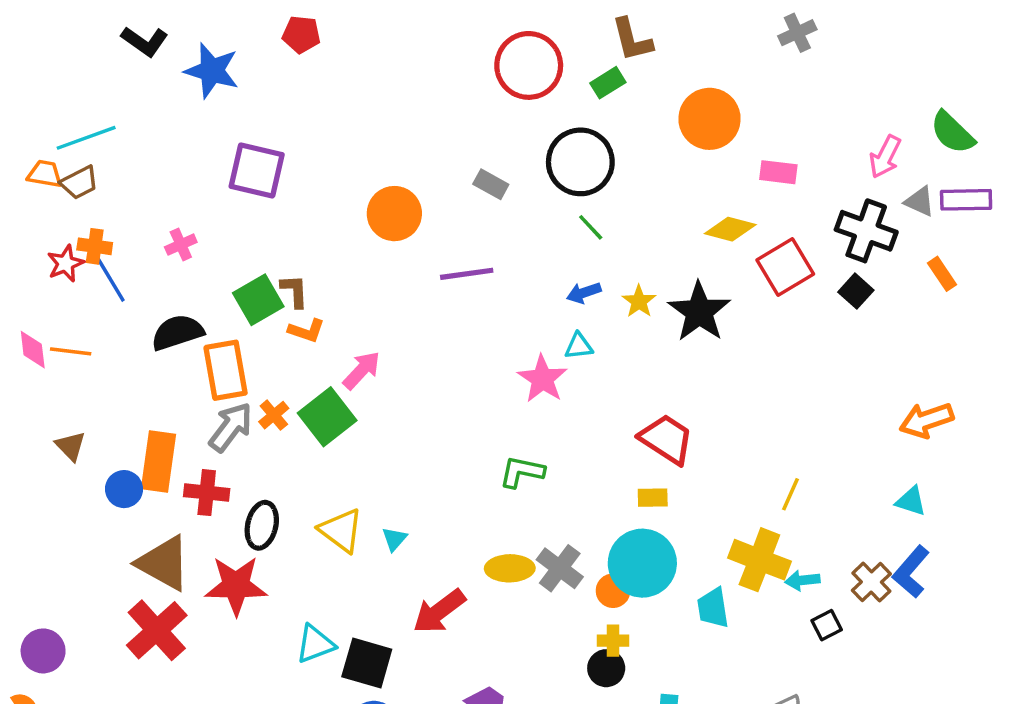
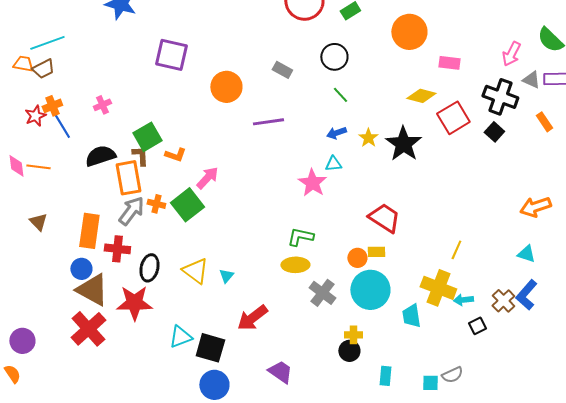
black circle: (580, 162) -> (334, 57), size x0.7
purple square: (257, 170) -> (171, 55), moved
orange cross: (95, 246) -> (52, 106), turned -30
brown L-shape: (294, 291) -> (140, 156), moved
orange cross: (274, 415) -> (156, 204), turned -36
blue circle: (124, 489) -> (81, 269), moved
yellow ellipse: (510, 568) -> (295, 265), moved
orange circle: (613, 591) -> (357, 258), moved

